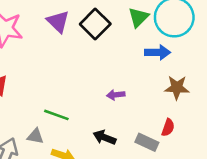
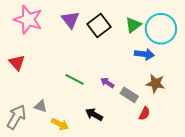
purple arrow: (116, 95) -> (107, 83), turned 32
green line: (56, 115) -> (74, 79), moved
gray rectangle: (147, 142) -> (129, 95), moved

